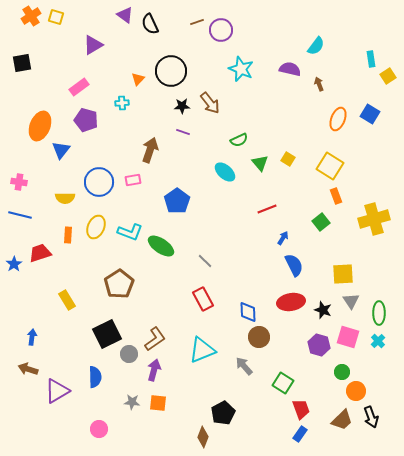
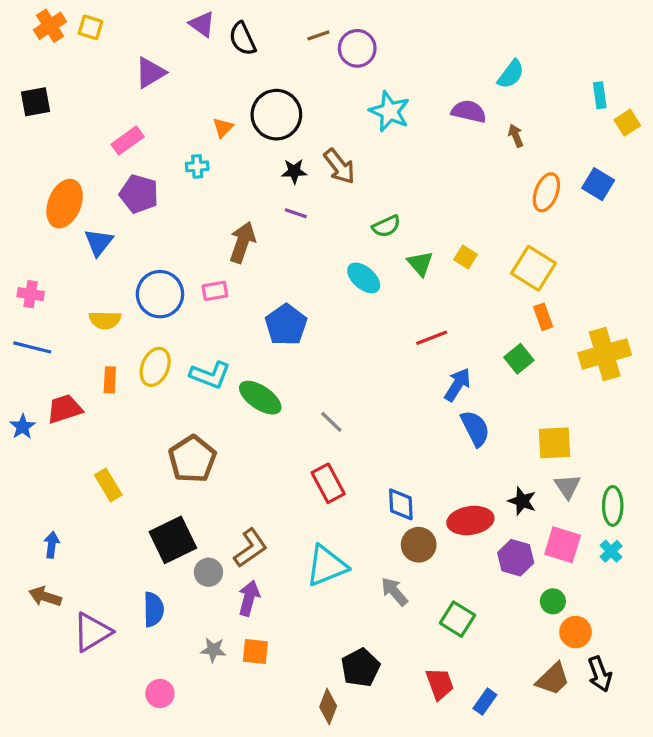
blue arrow: (283, 238) -> (457, 385), size x1.5
red ellipse: (291, 302) -> (470, 520), moved
red trapezoid: (301, 409) -> (440, 684), moved

